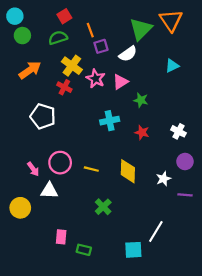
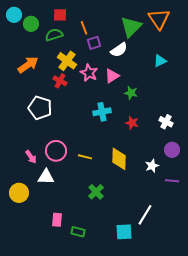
red square: (64, 16) -> (60, 15), turned 32
green circle: (22, 36) -> (31, 24), moved

